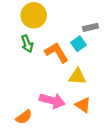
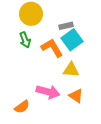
gray rectangle: (91, 27) -> (66, 26), moved
cyan square: (79, 44) -> (72, 40), size x1.5

